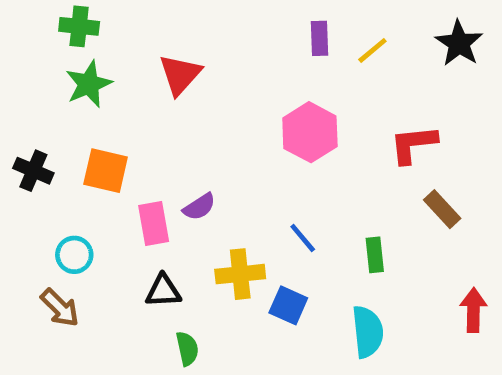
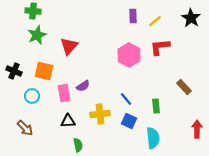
red triangle: (180, 74) -> (69, 46), moved
red L-shape: (413, 144) -> (160, 47), moved
cyan circle: (74, 255) -> (32, 96), moved
blue square: (288, 305) -> (129, 121), moved

